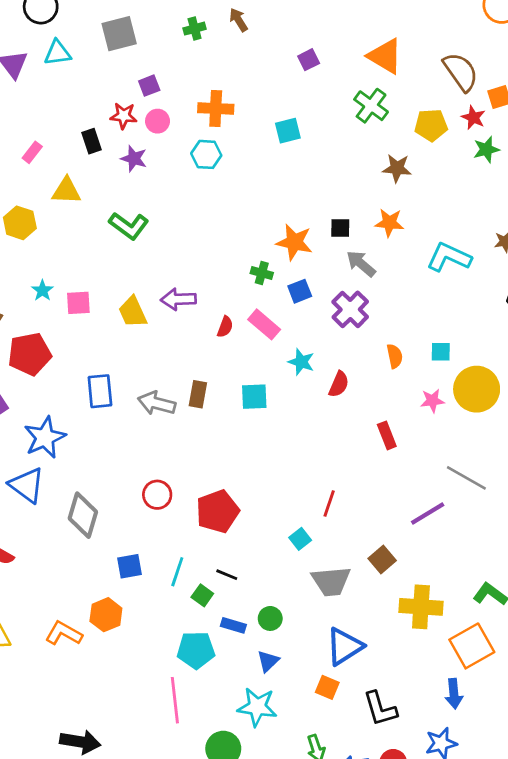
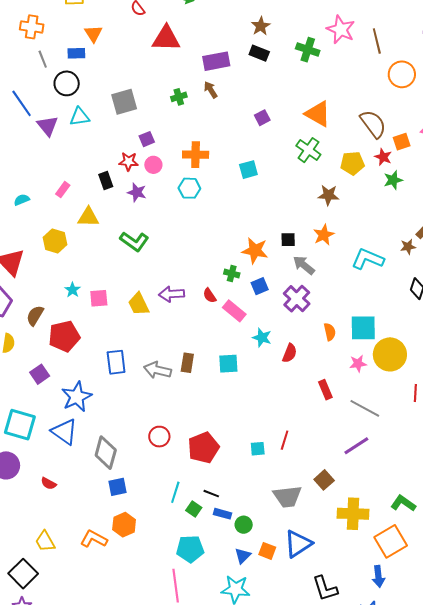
orange star: (389, 223) -> (324, 235), turned -30
red semicircle: (225, 327) -> (210, 296), moved, turned 126
cyan square: (441, 352) -> (363, 328), size x1.8
gray line: (466, 478) -> (365, 408), moved
cyan square: (300, 539) -> (258, 449), moved, turned 35
blue square: (130, 566) -> (118, 487), moved
blue rectangle: (233, 625) -> (223, 514), moved
orange square: (327, 687) -> (267, 551), moved

